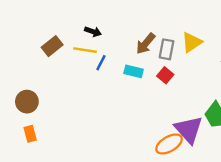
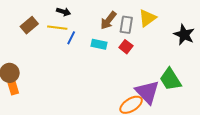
orange rectangle: (30, 134) -> (13, 88), moved

